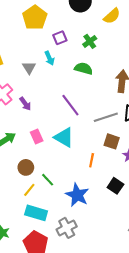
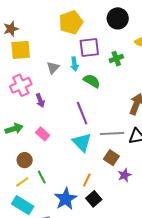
purple square: (60, 38) -> (89, 48), size x1.5
green semicircle: (84, 68) -> (92, 81), moved
pink rectangle: (37, 136) -> (43, 134), turned -40
cyan triangle: (64, 137) -> (82, 142), moved
orange line: (92, 160) -> (87, 180), moved
black square: (115, 186) -> (94, 199), moved

